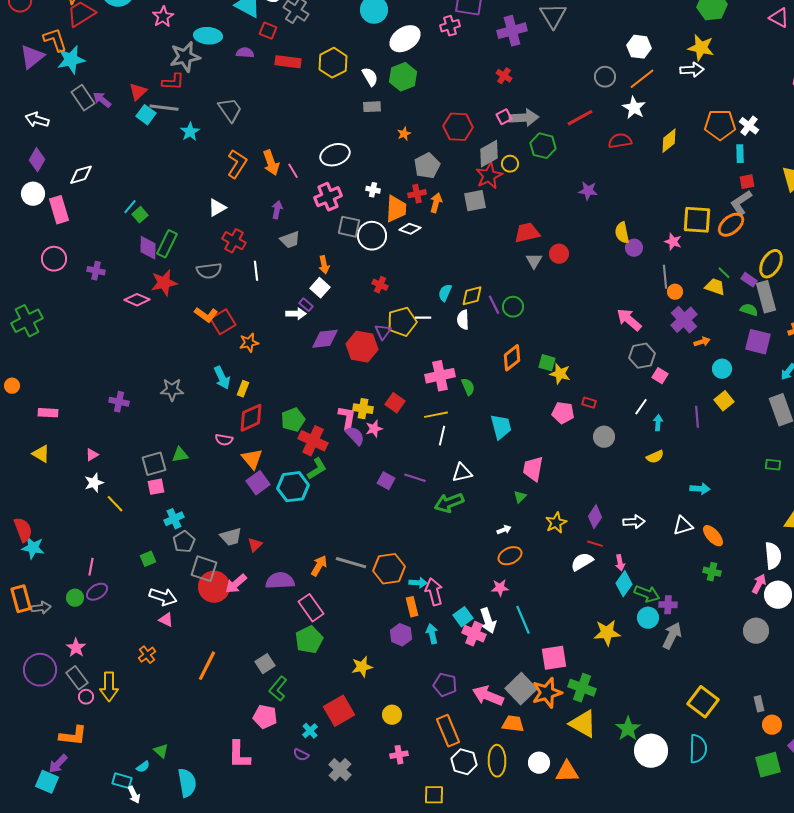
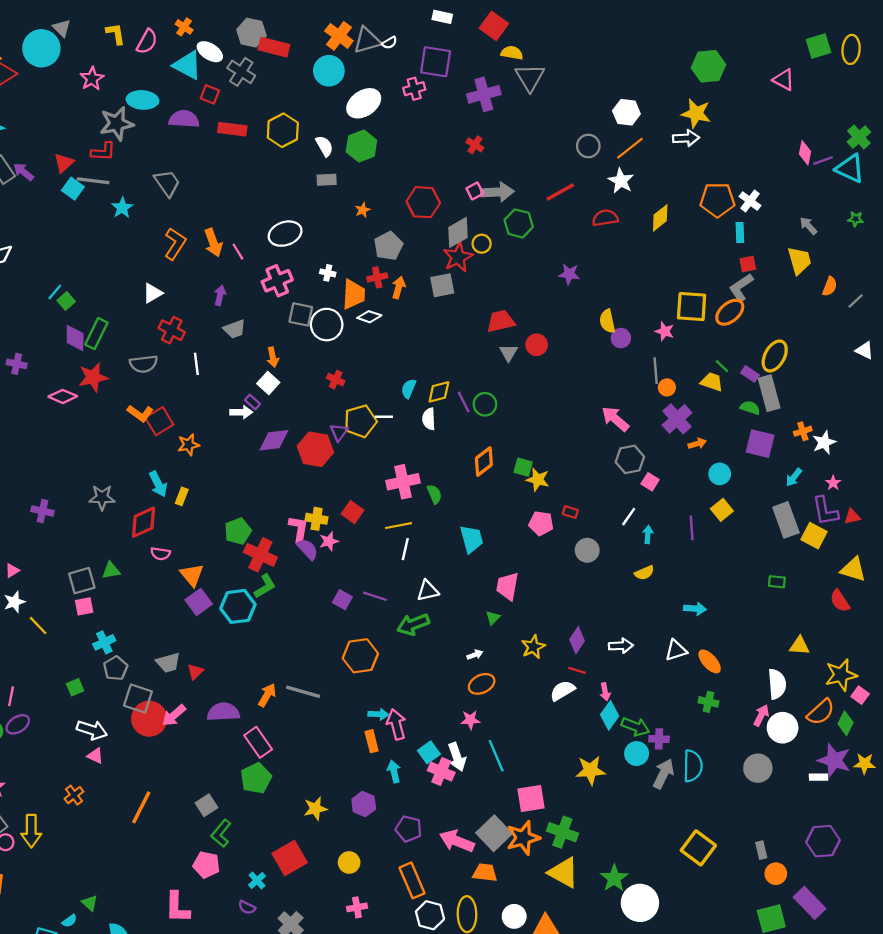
purple semicircle: (245, 53) -> (184, 119), size x1.5
red diamond: (251, 418) -> (144, 522), moved
orange hexagon: (389, 569) -> (360, 656), moved
purple hexagon: (401, 635) -> (364, 804), moved
cyan semicircle: (698, 749) -> (693, 766), moved

